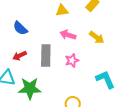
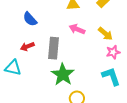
pink star: (72, 60) -> (113, 52), moved
green star: (30, 88) -> (63, 75), moved, turned 30

